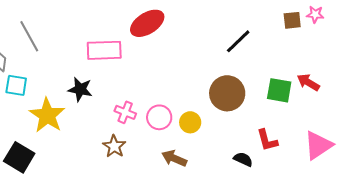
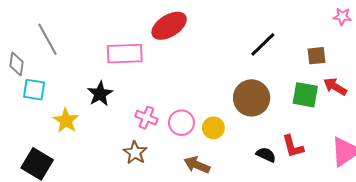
brown square: (292, 20) -> (317, 56), moved
black star: (80, 89) -> (100, 94), turned 30
yellow star: (47, 115) -> (66, 121), size x0.7
black semicircle: (243, 159) -> (266, 155), moved

